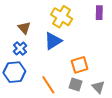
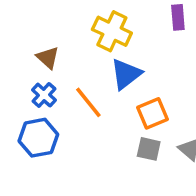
blue triangle: (53, 41) -> (126, 74), moved
orange line: (48, 85) -> (88, 102), moved

